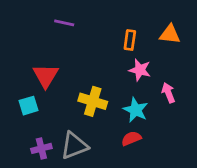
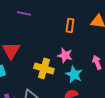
pink star: (140, 70) -> (65, 55), moved

